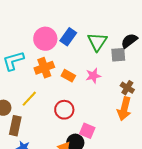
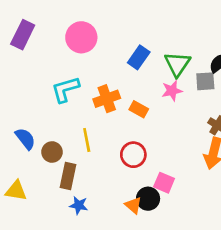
pink circle: (45, 39) -> (81, 37), moved
pink star: (93, 76) -> (172, 91), moved
yellow line: (29, 99) -> (87, 140), turned -54

